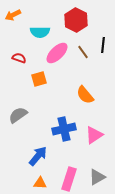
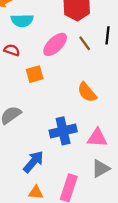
cyan semicircle: (40, 32) -> (22, 21), moved
pink triangle: (94, 135) -> (97, 138), turned 36
gray triangle: (97, 177) -> (101, 169), moved

